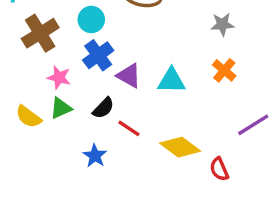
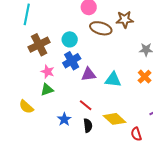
purple triangle: (129, 76) -> (89, 74), turned -42
black semicircle: (103, 108) -> (88, 126), moved, turned -56
yellow semicircle: (28, 117) -> (26, 107), moved

